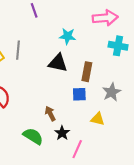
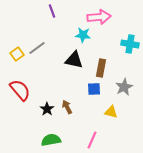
pink arrow: (105, 18) -> (99, 17), moved
gray line: (18, 50) -> (37, 48), turned 48
black star: (62, 133) -> (47, 109), moved
green semicircle: (33, 136) -> (51, 140), moved, turned -42

